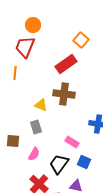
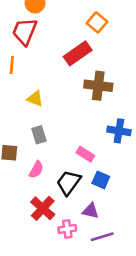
brown cross: (64, 94) -> (98, 86), moved
yellow triangle: (41, 105) -> (35, 99), moved

